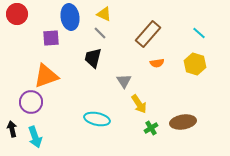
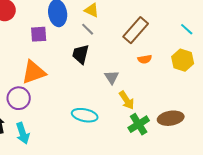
green cross: (151, 128) -> (139, 124), size x1.5

